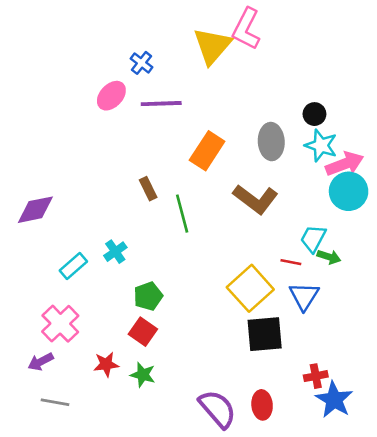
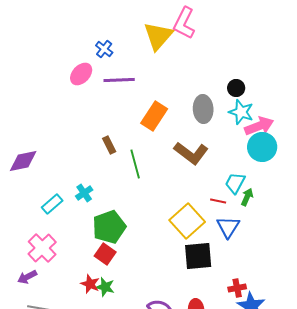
green arrow: (329, 257) -> (247, 197), turned -84
green pentagon: (148, 296) -> (109, 227), size x1.5
red star: (106, 364) -> (90, 284), moved, turned 30

